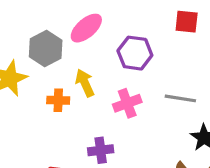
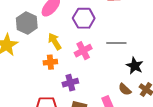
orange cross: (58, 100) -> (50, 62), moved

